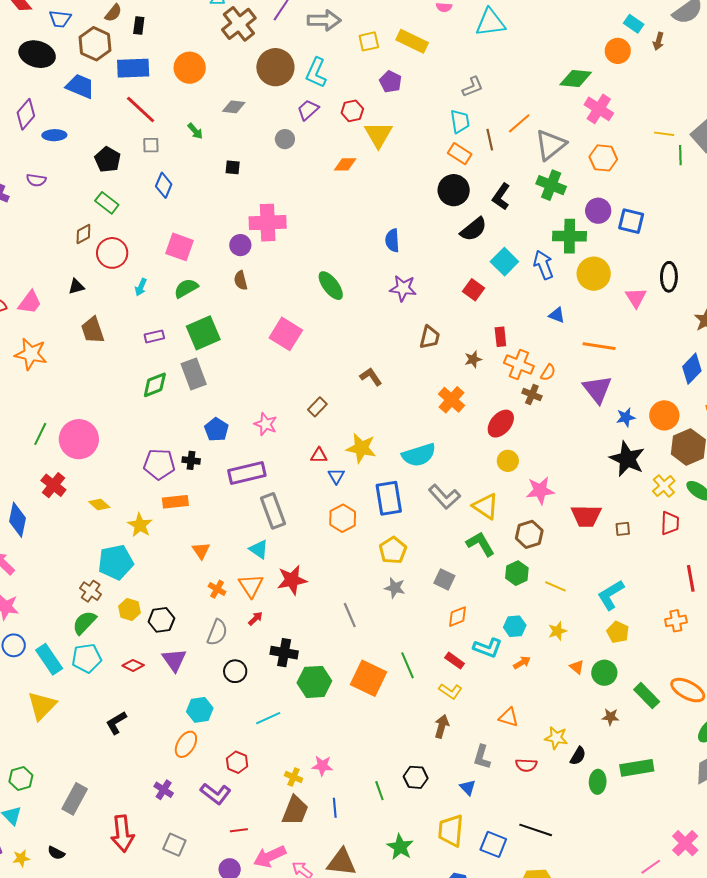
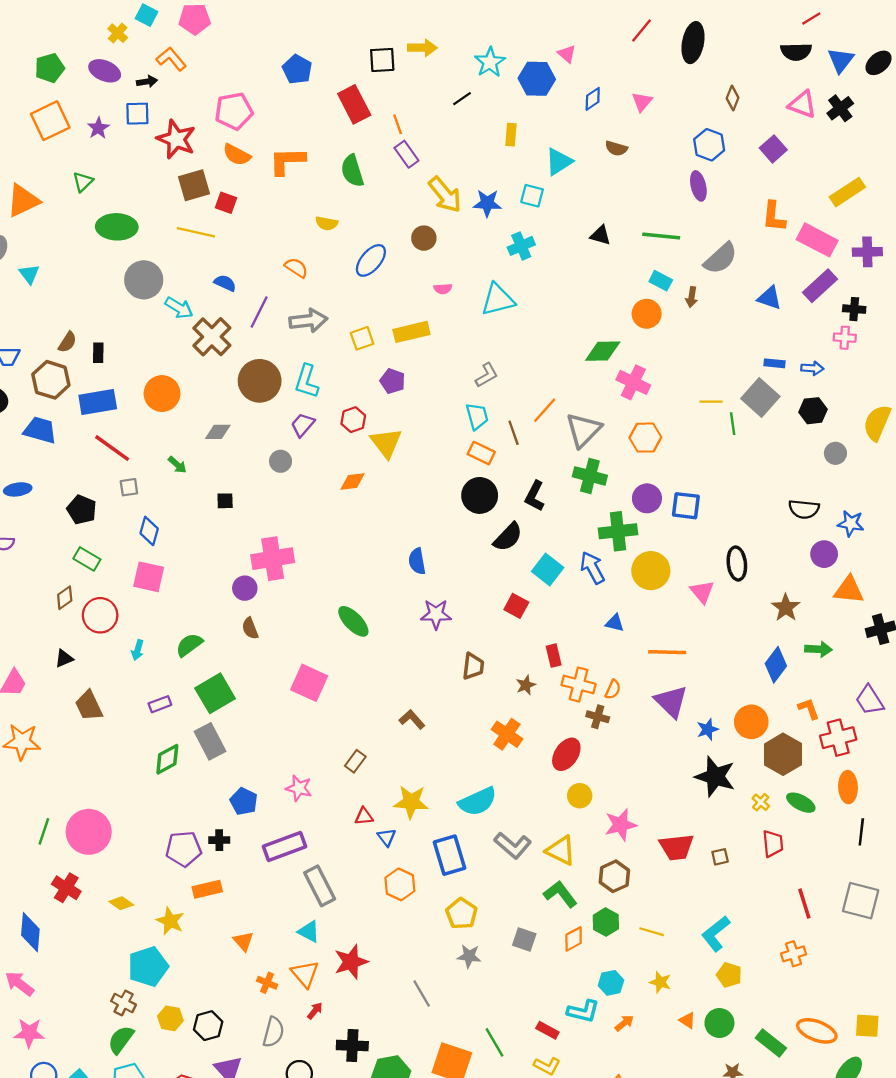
yellow rectangle: (412, 41) -> (411, 332), turned -32
pink square: (180, 247) -> (149, 577), moved
yellow cross: (664, 486) -> (761, 802), size x0.7
orange diamond: (458, 617) -> (574, 939), moved
yellow star: (557, 631) -> (660, 982), turned -30

